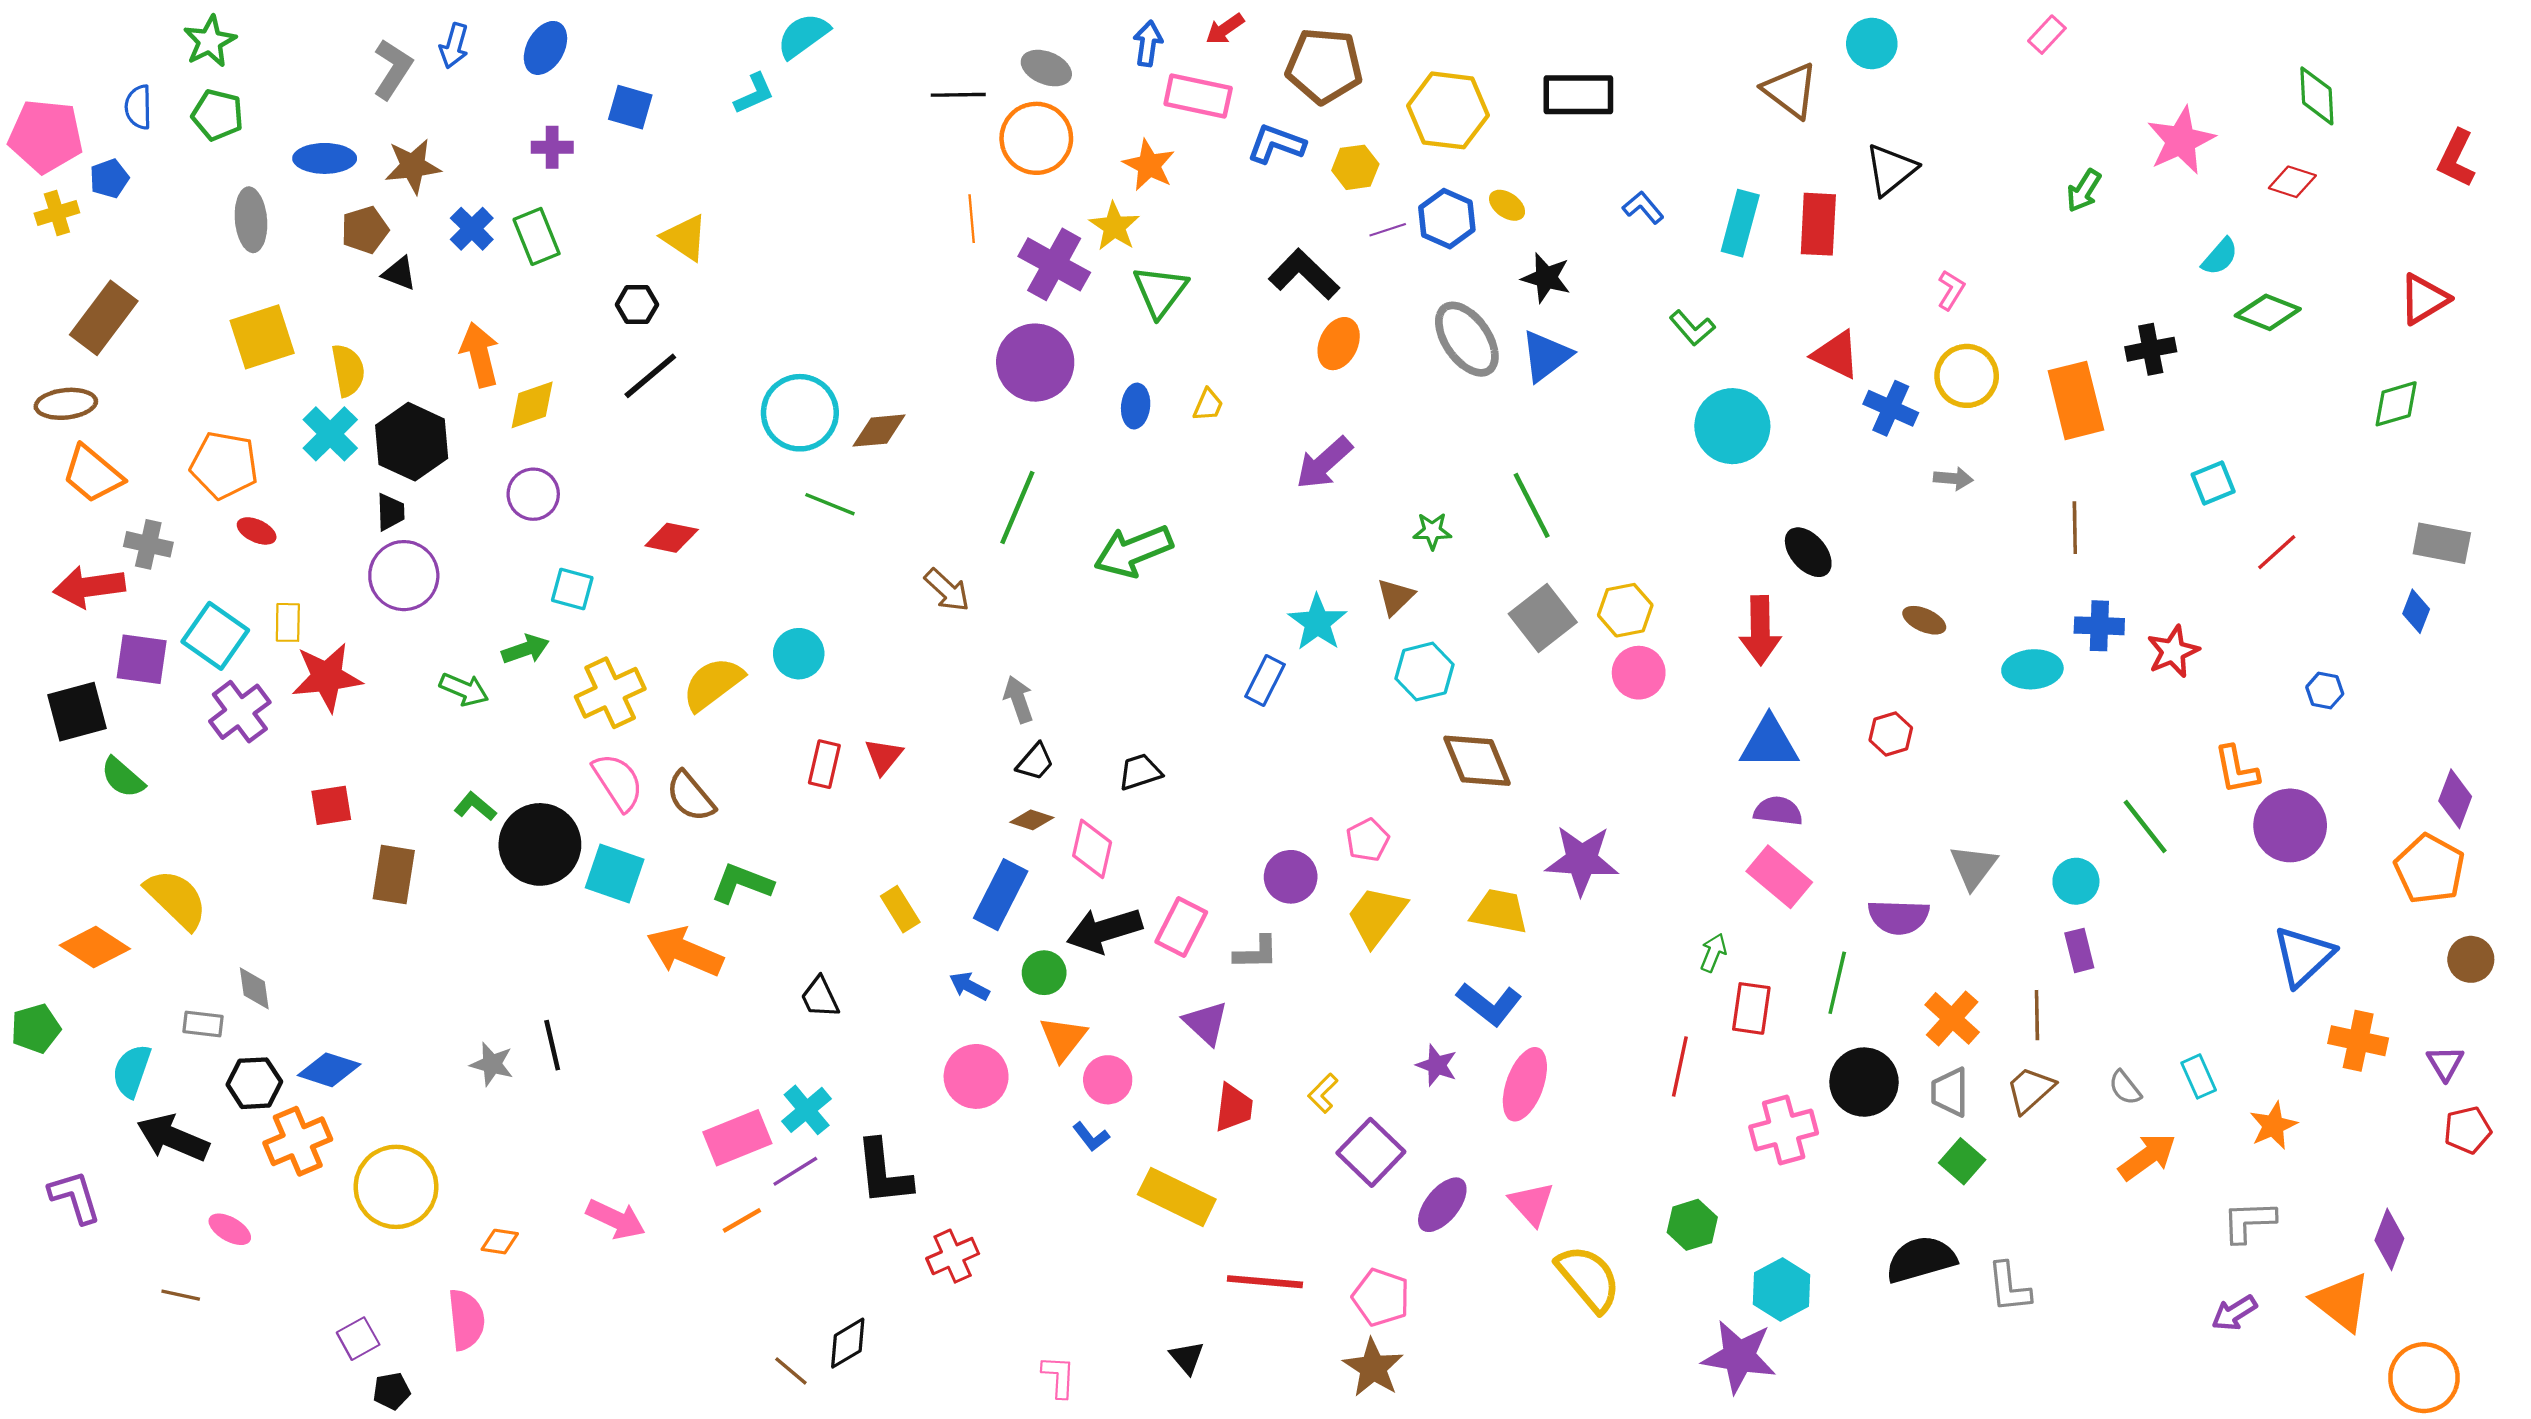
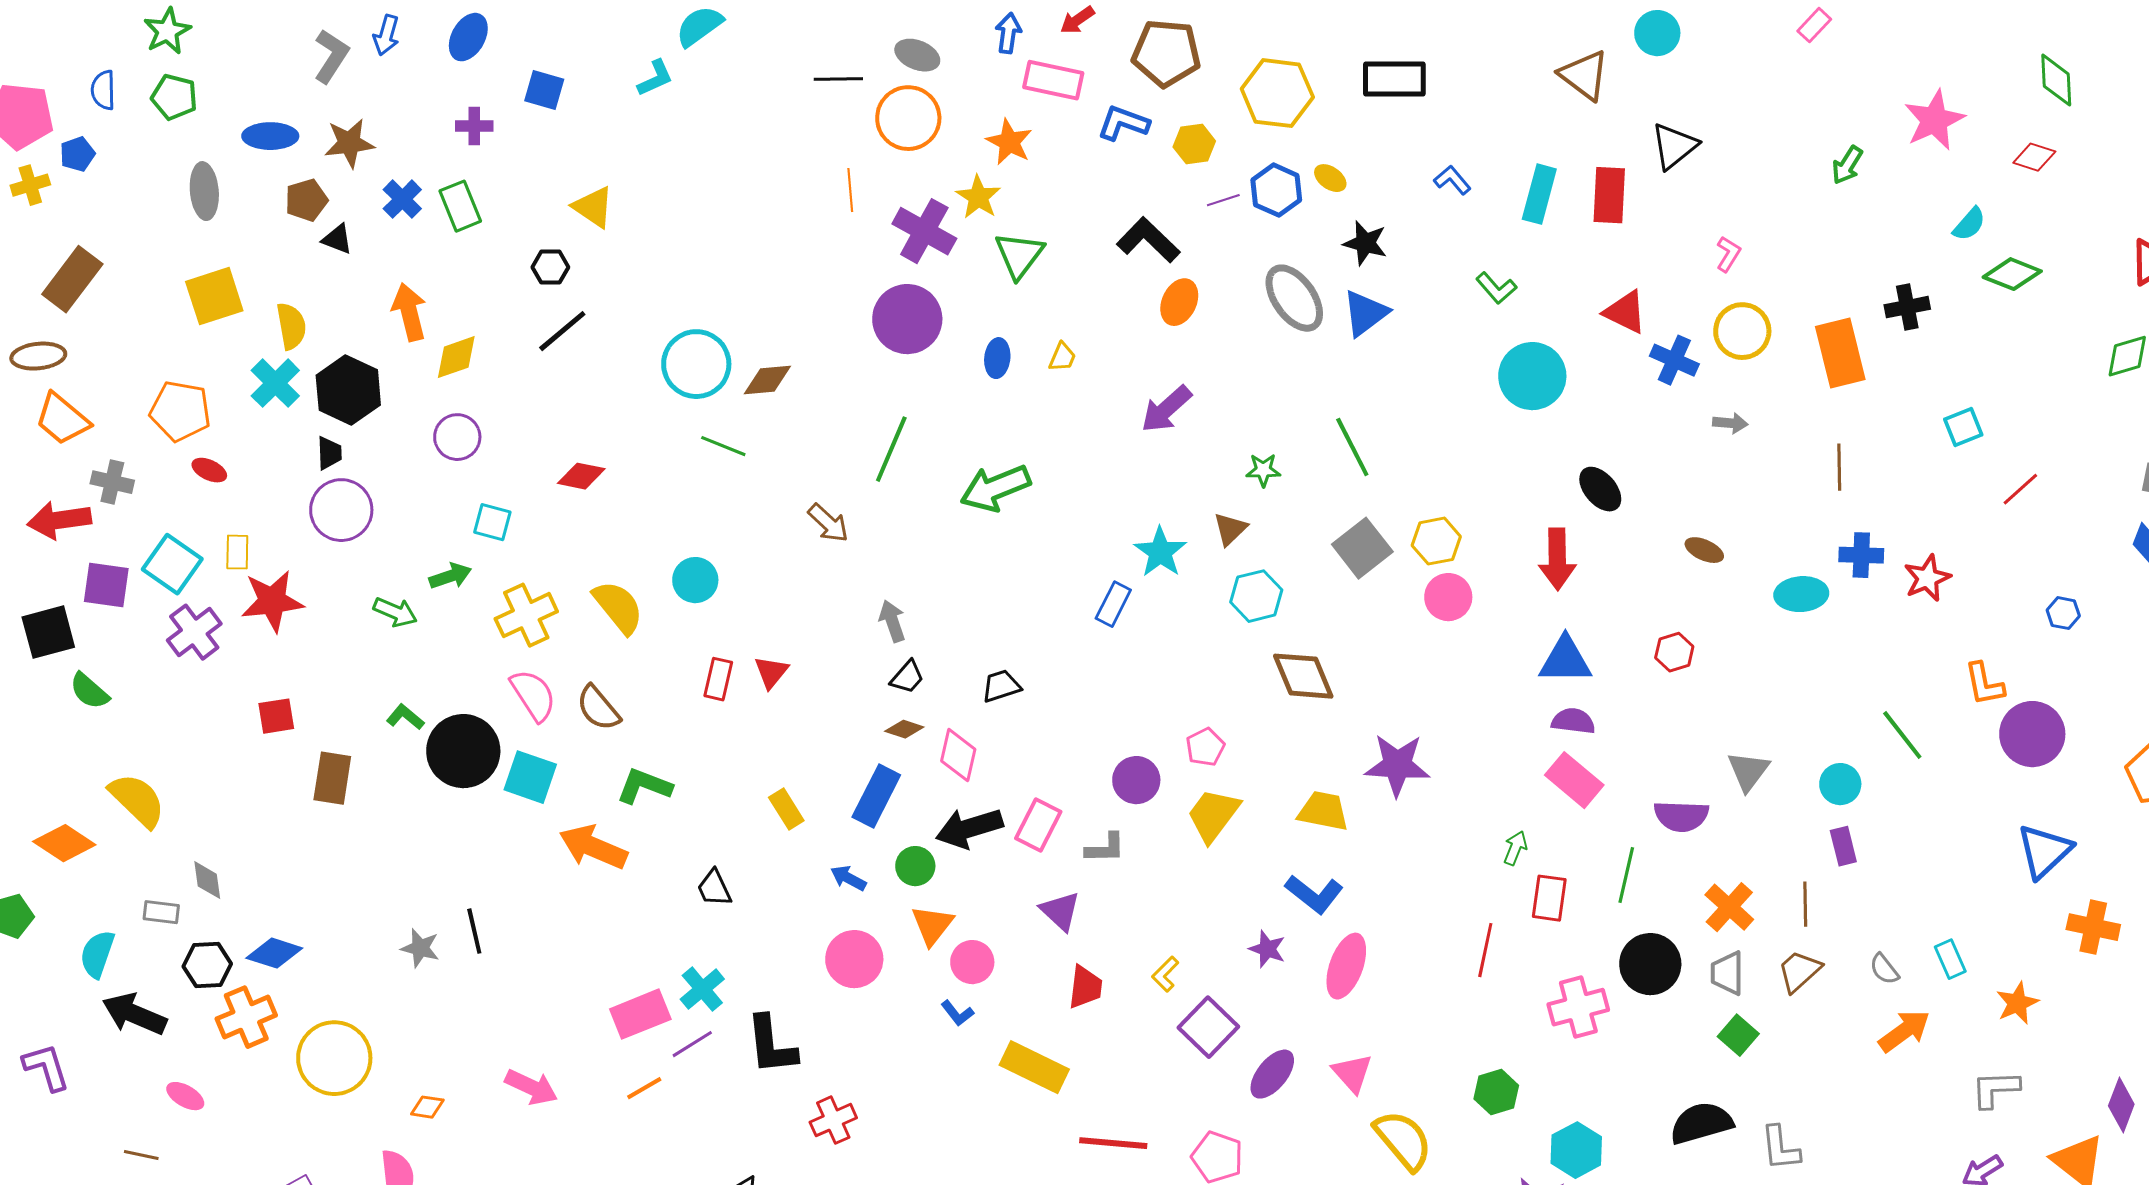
yellow semicircle: (713, 684) -> (618, 607), turned 88

